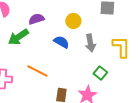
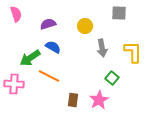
green arrow: (18, 37) -> (30, 58), moved
blue semicircle: (61, 42) -> (53, 47), moved

